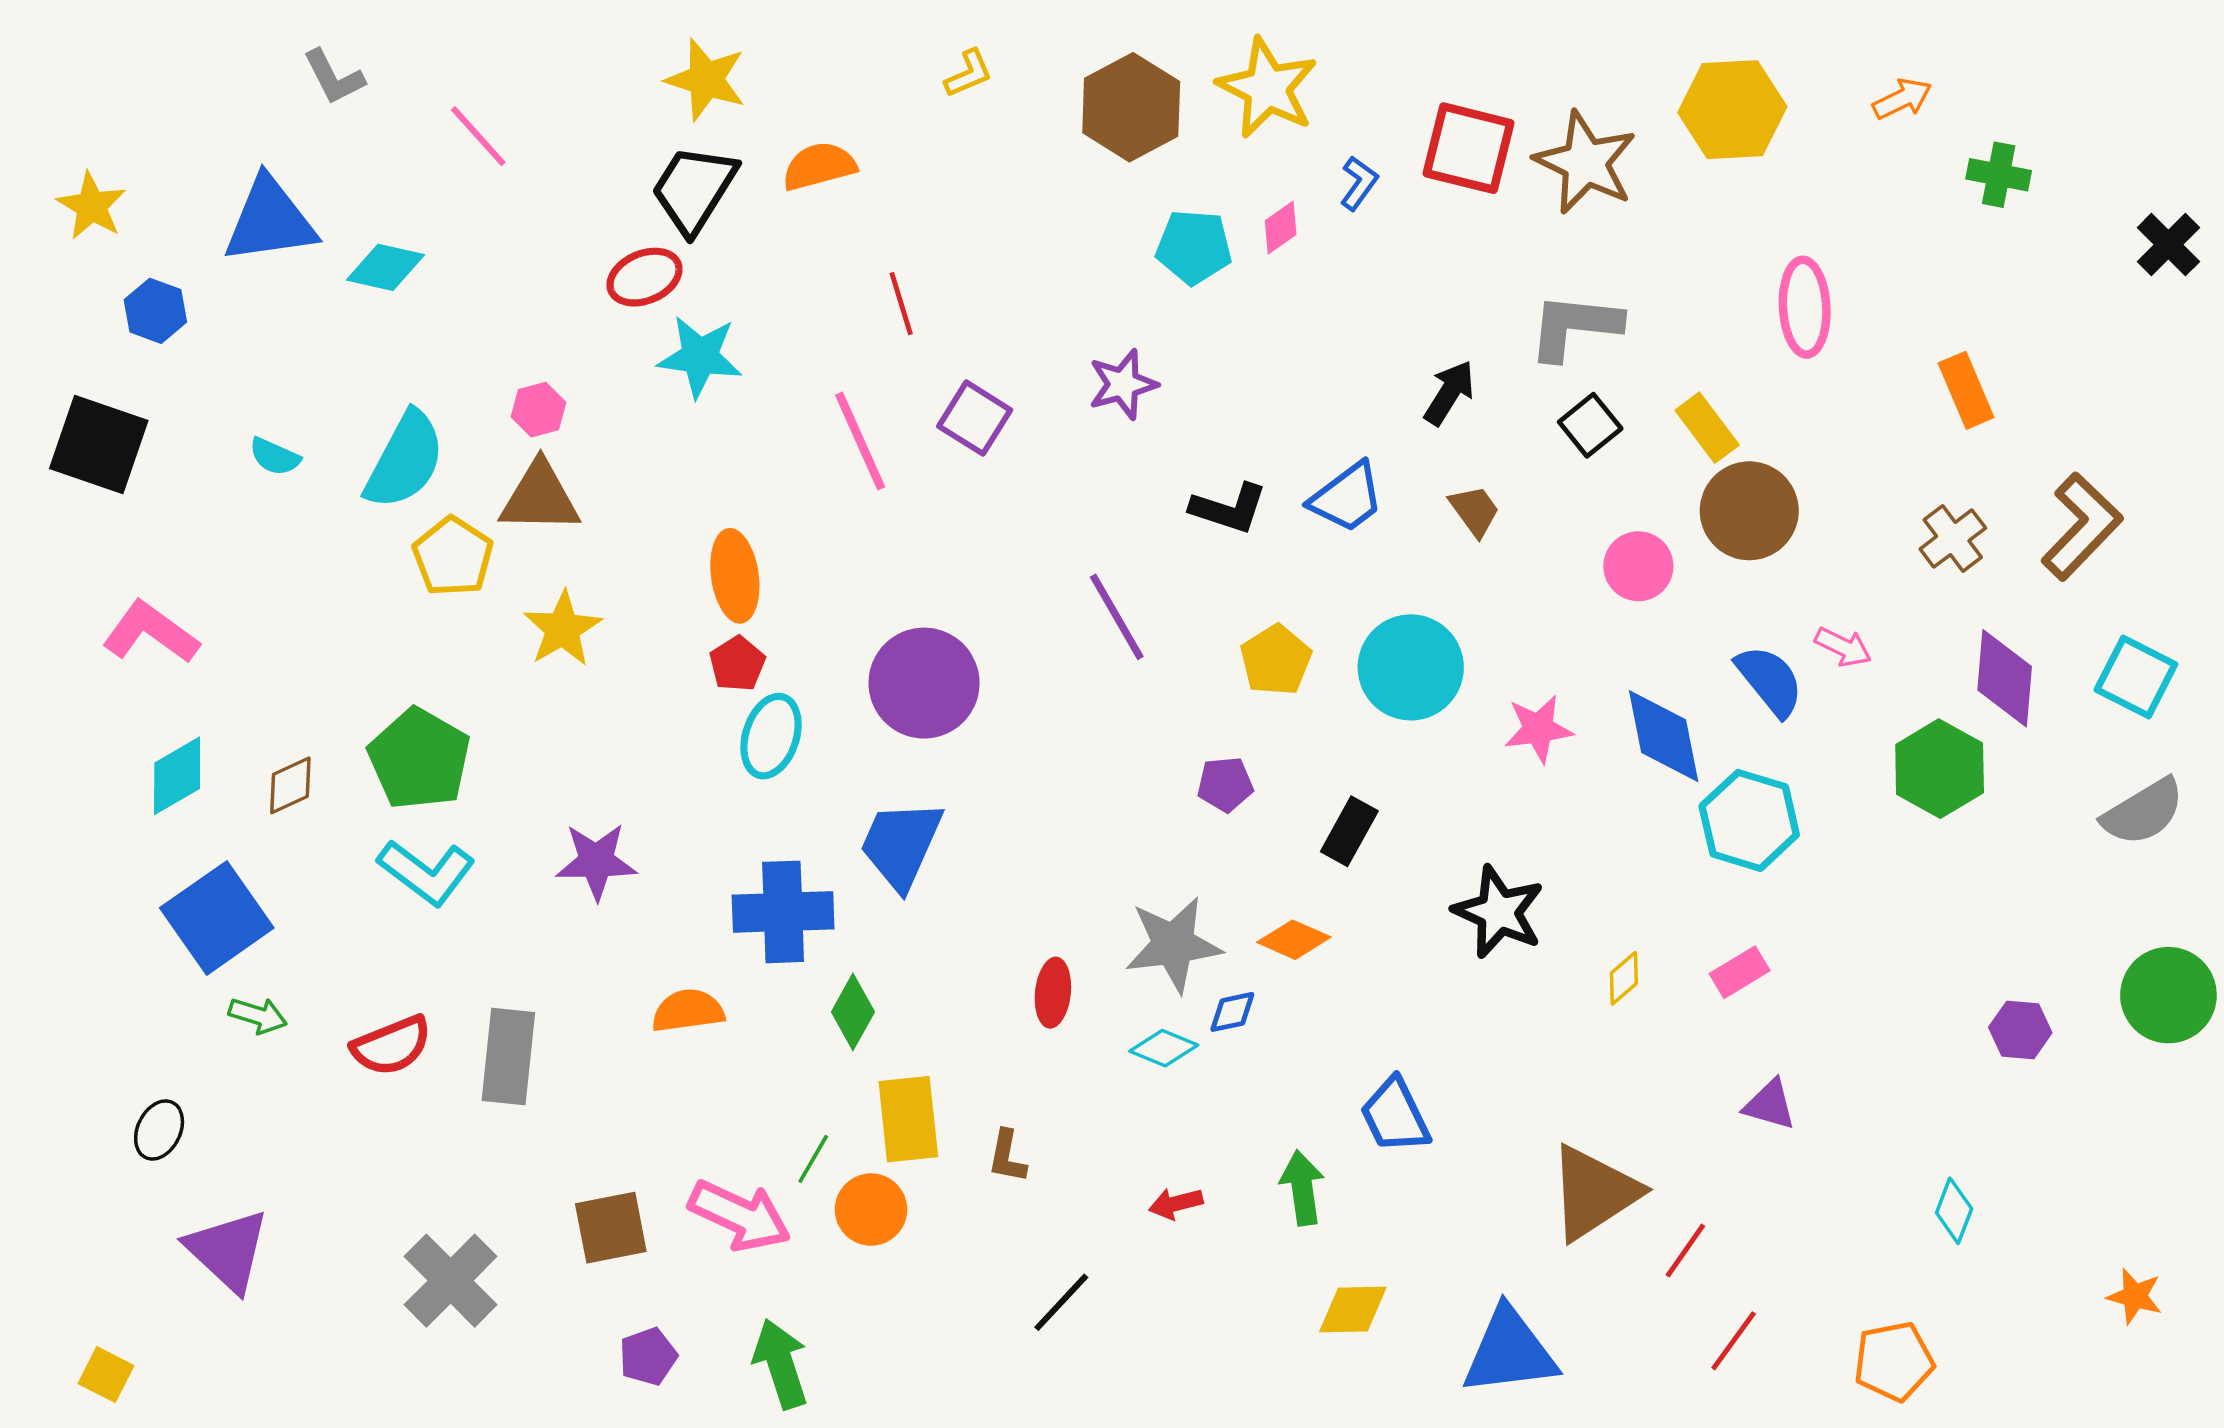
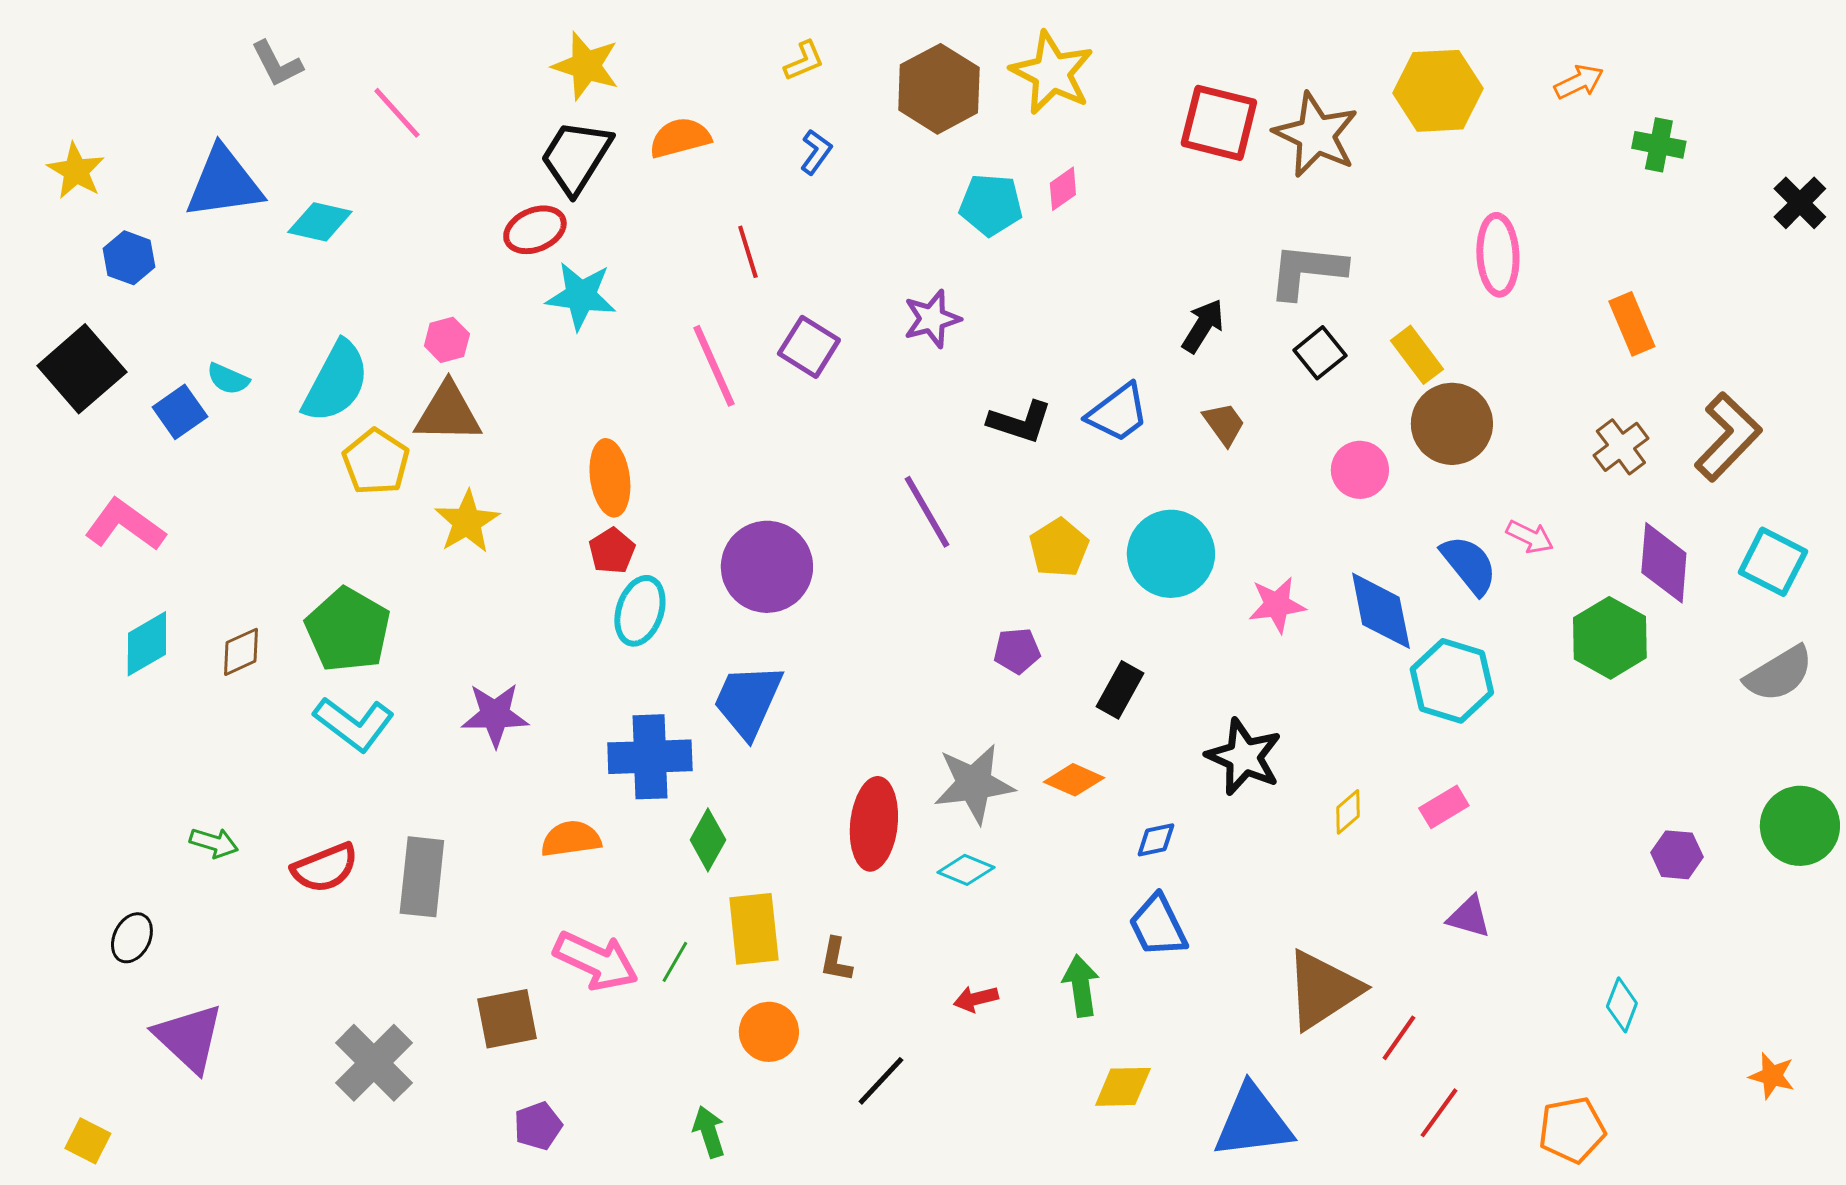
blue L-shape: (1359, 183) -> (816, 152), moved
black square: (99, 445) -> (82, 369), turned 30
blue square: (217, 918) -> (180, 412), moved, size x0.6
red ellipse: (1053, 993) -> (874, 824), size x1.6
blue diamond: (1232, 1012) -> (1156, 840), moved
orange circle: (871, 1210) -> (769, 1032), moved
pink arrow: (740, 1216) -> (596, 961), moved
green arrow: (781, 1364) -> (709, 1132), moved, size x0.7

